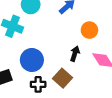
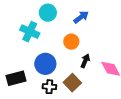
orange circle: (89, 30) -> (71, 42), moved

